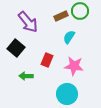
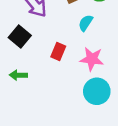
green arrow: (26, 76) -> (18, 75), moved
cyan circle: (67, 94) -> (97, 91), moved

